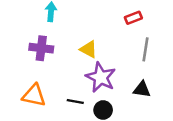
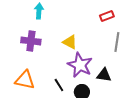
black triangle: (142, 89) -> (104, 75), moved
black line: (75, 102) -> (59, 85), turned 48

